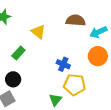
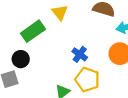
green rectangle: (18, 53) -> (33, 31), size x1.5

